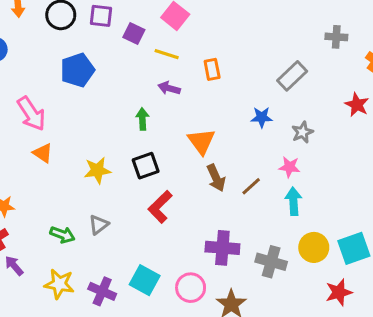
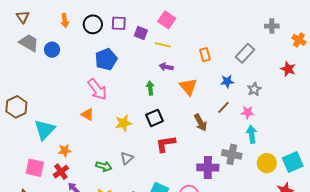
orange rectangle: (212, 69) -> (205, 55), moved
pink arrow: (31, 114) -> (97, 89), moved
orange triangle: (201, 141) -> (188, 87), moved
brown line: (251, 186) -> (223, 107), moved
red L-shape: (160, 207) -> (166, 144), turned 40
gray cross: (271, 262) -> (232, 154), moved

